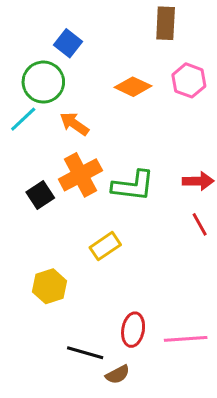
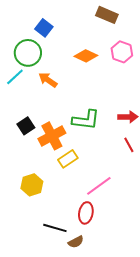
brown rectangle: (166, 23) -> (107, 15), turned -70
orange cross: (80, 175) -> (52, 136), moved
pink line: (186, 339) -> (99, 186), moved, turned -32

